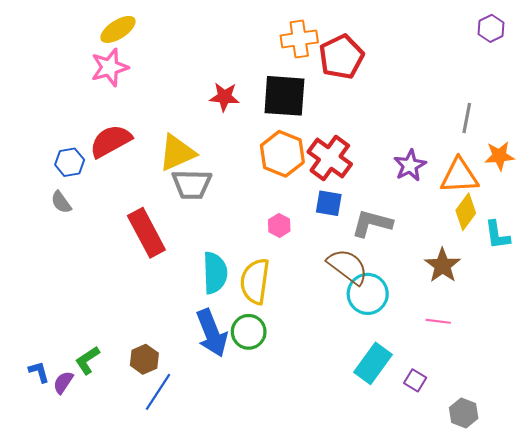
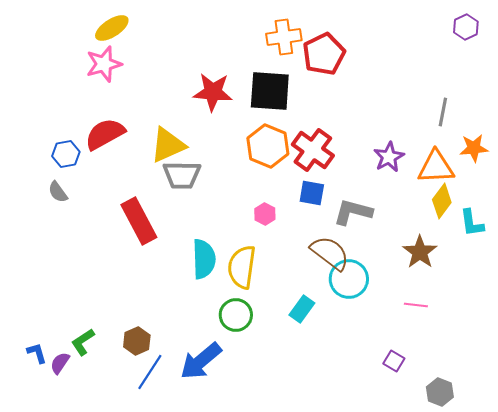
red star: (224, 97) -> (213, 92), size x1.4
blue arrow: (212, 333) -> (201, 361), moved, turned 72
cyan rectangle: (373, 363) -> (302, 309), moved, size x0.7

